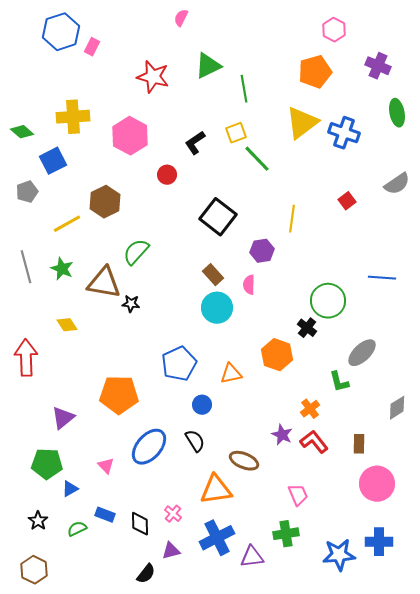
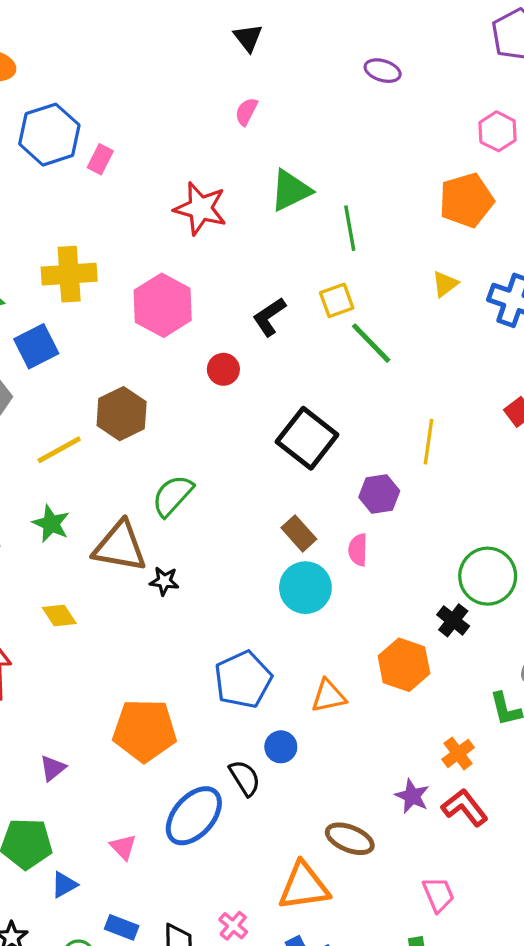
yellow triangle: (302, 123) -> (445, 284), size x0.5
purple triangle: (63, 418) -> (53, 768), size x0.7
black semicircle: (195, 441) -> (245, 778), moved

